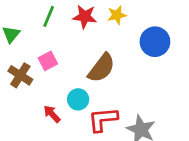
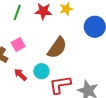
red arrow: (52, 114) -> (20, 75), moved

